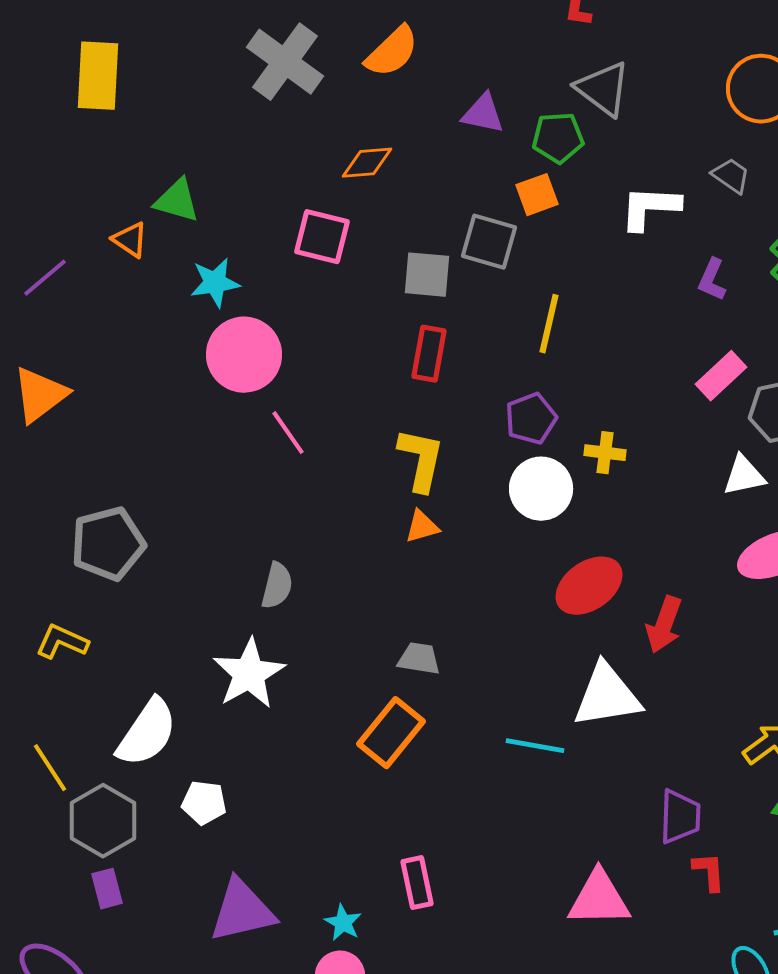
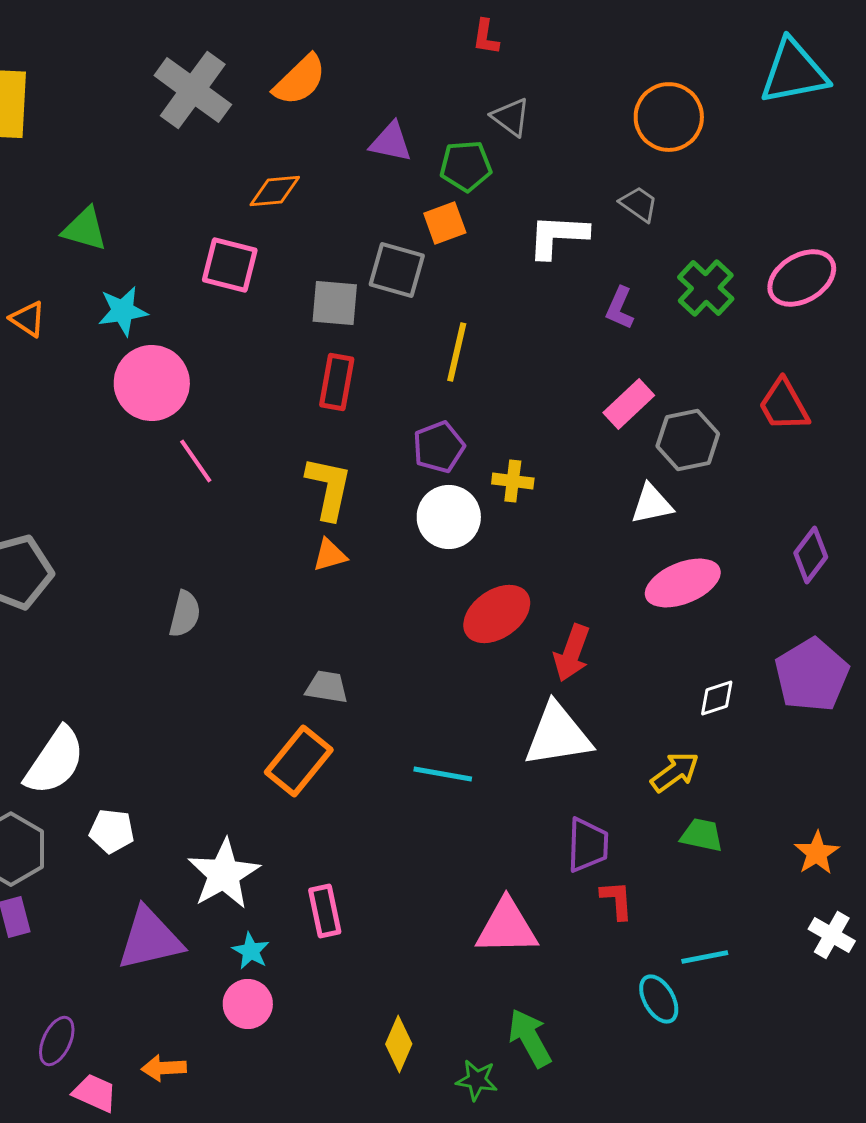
gray triangle: (603, 89) -> (511, 117), size x0.7
orange triangle: (130, 240) -> (28, 319), moved
white star: (249, 674) -> (224, 874), moved
white triangle: (607, 696) -> (558, 735), moved

